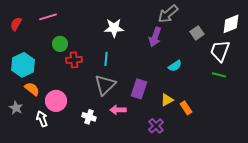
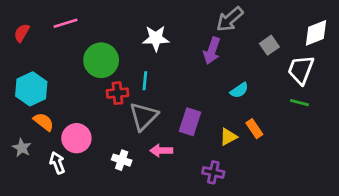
green circle: (60, 44) -> (101, 60), moved, size x1.6
red cross: (74, 60) -> (118, 93), moved
orange rectangle: (186, 108) -> (254, 129), moved
purple cross: (156, 126) -> (213, 172), turned -35

